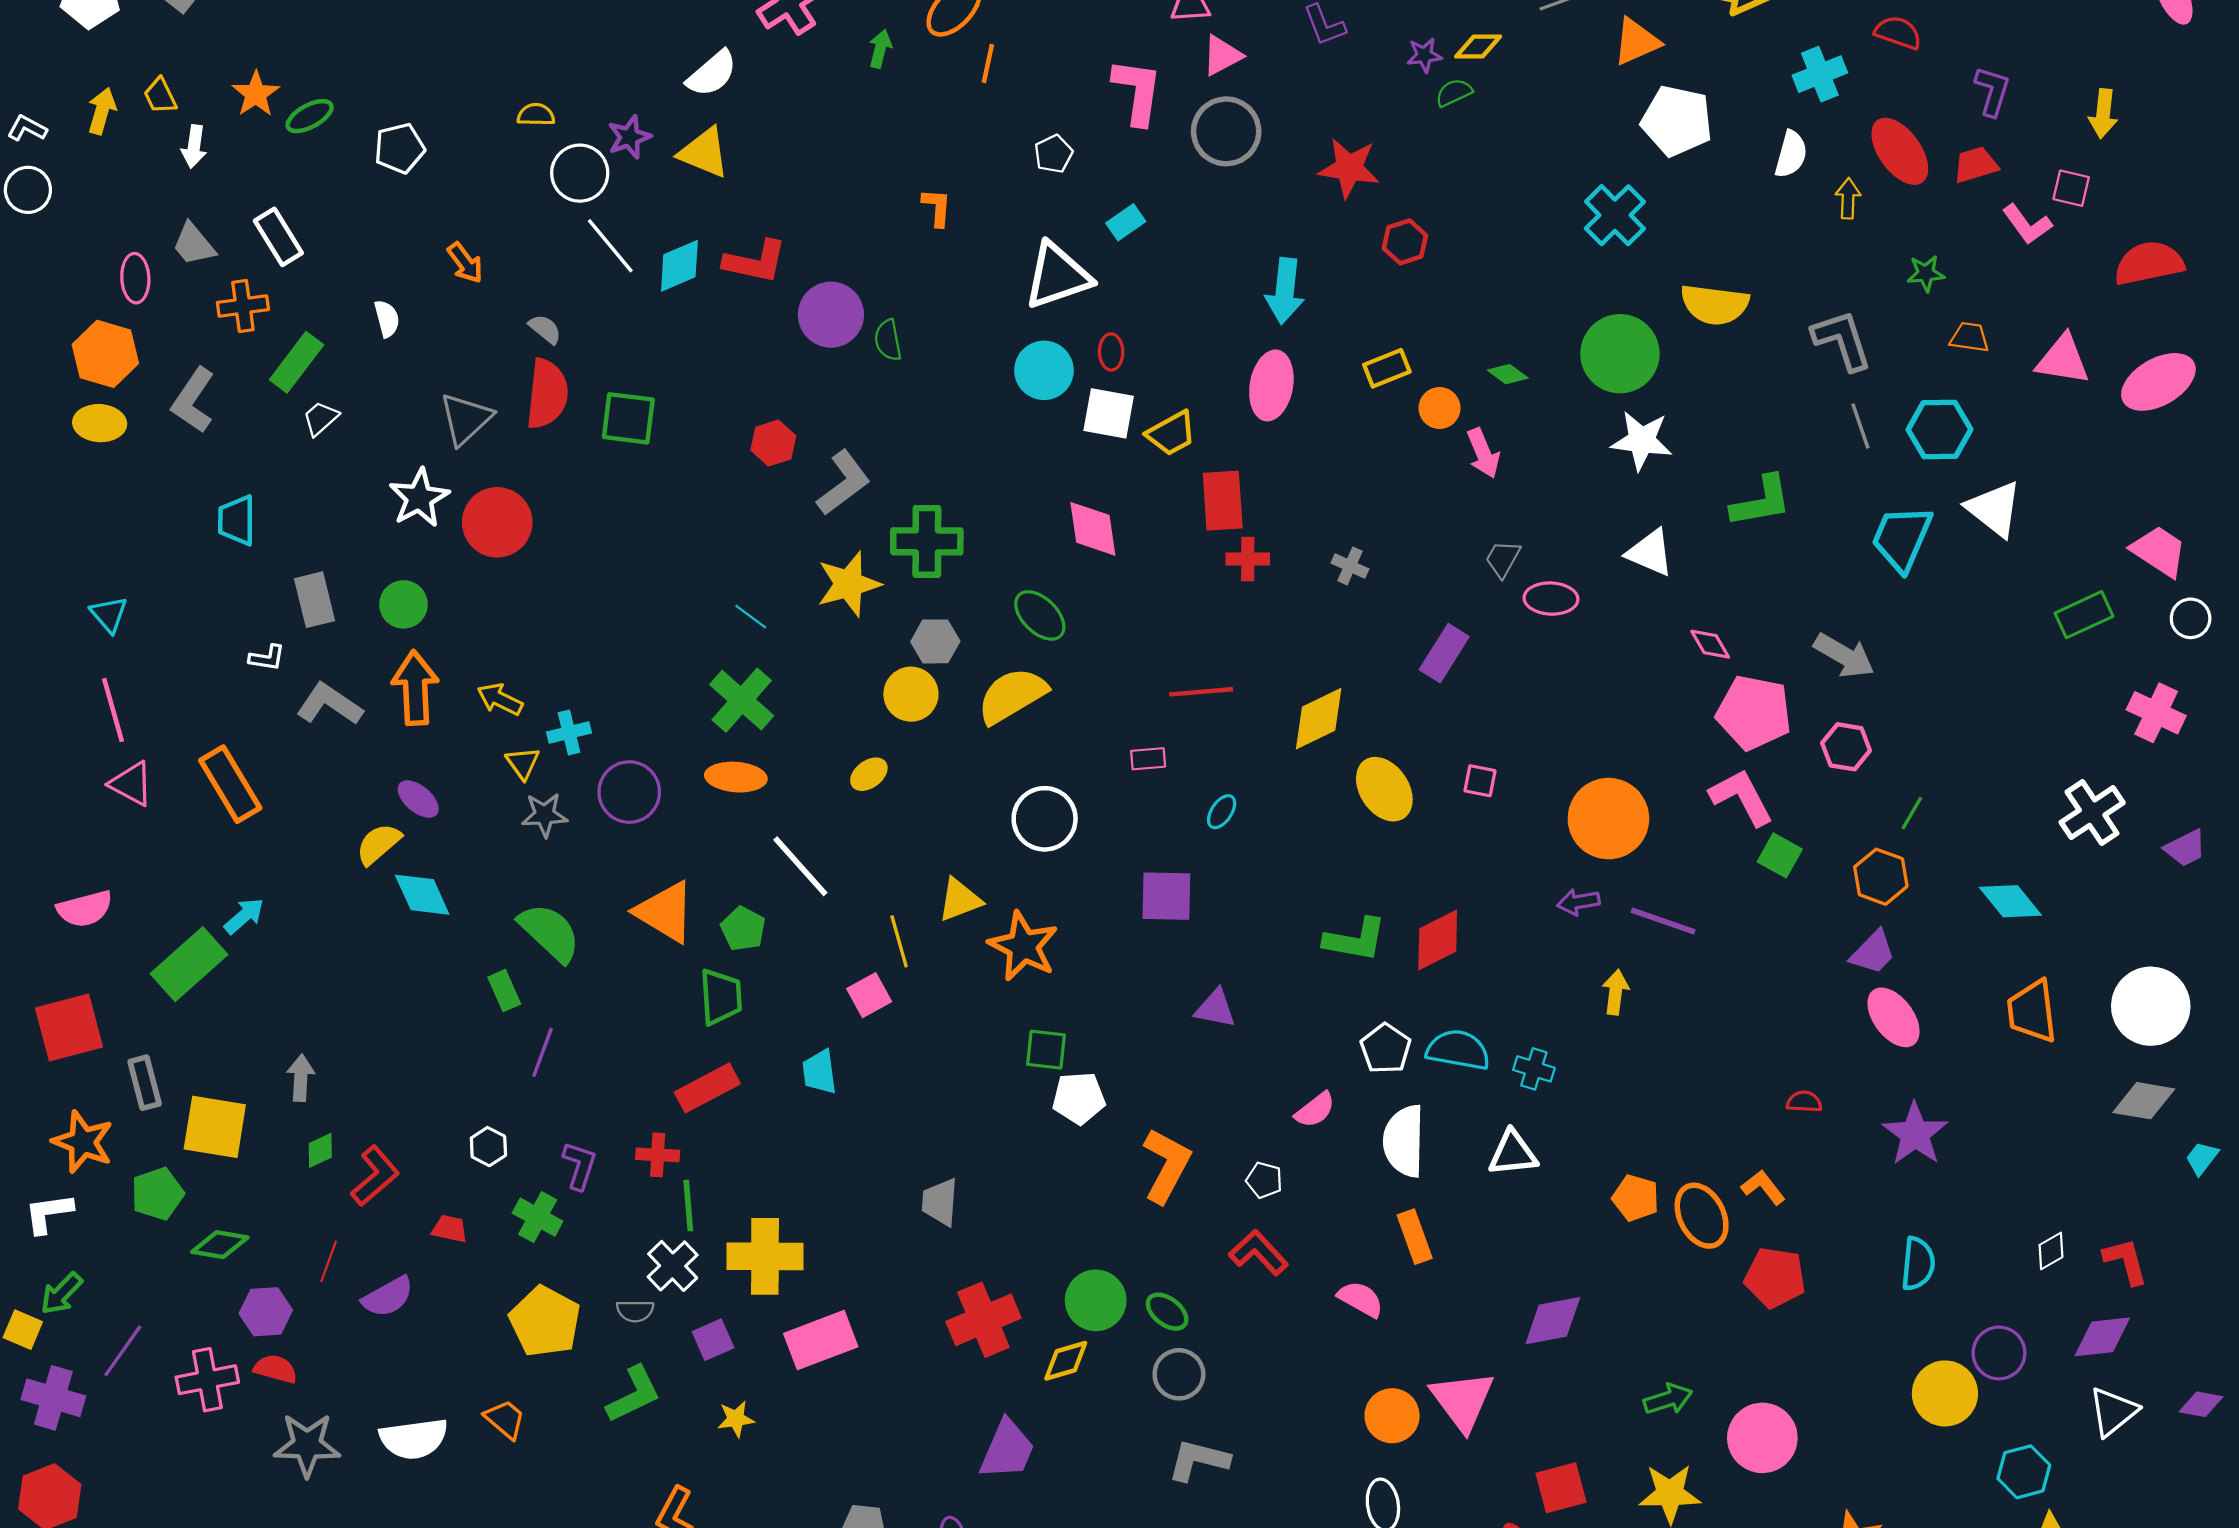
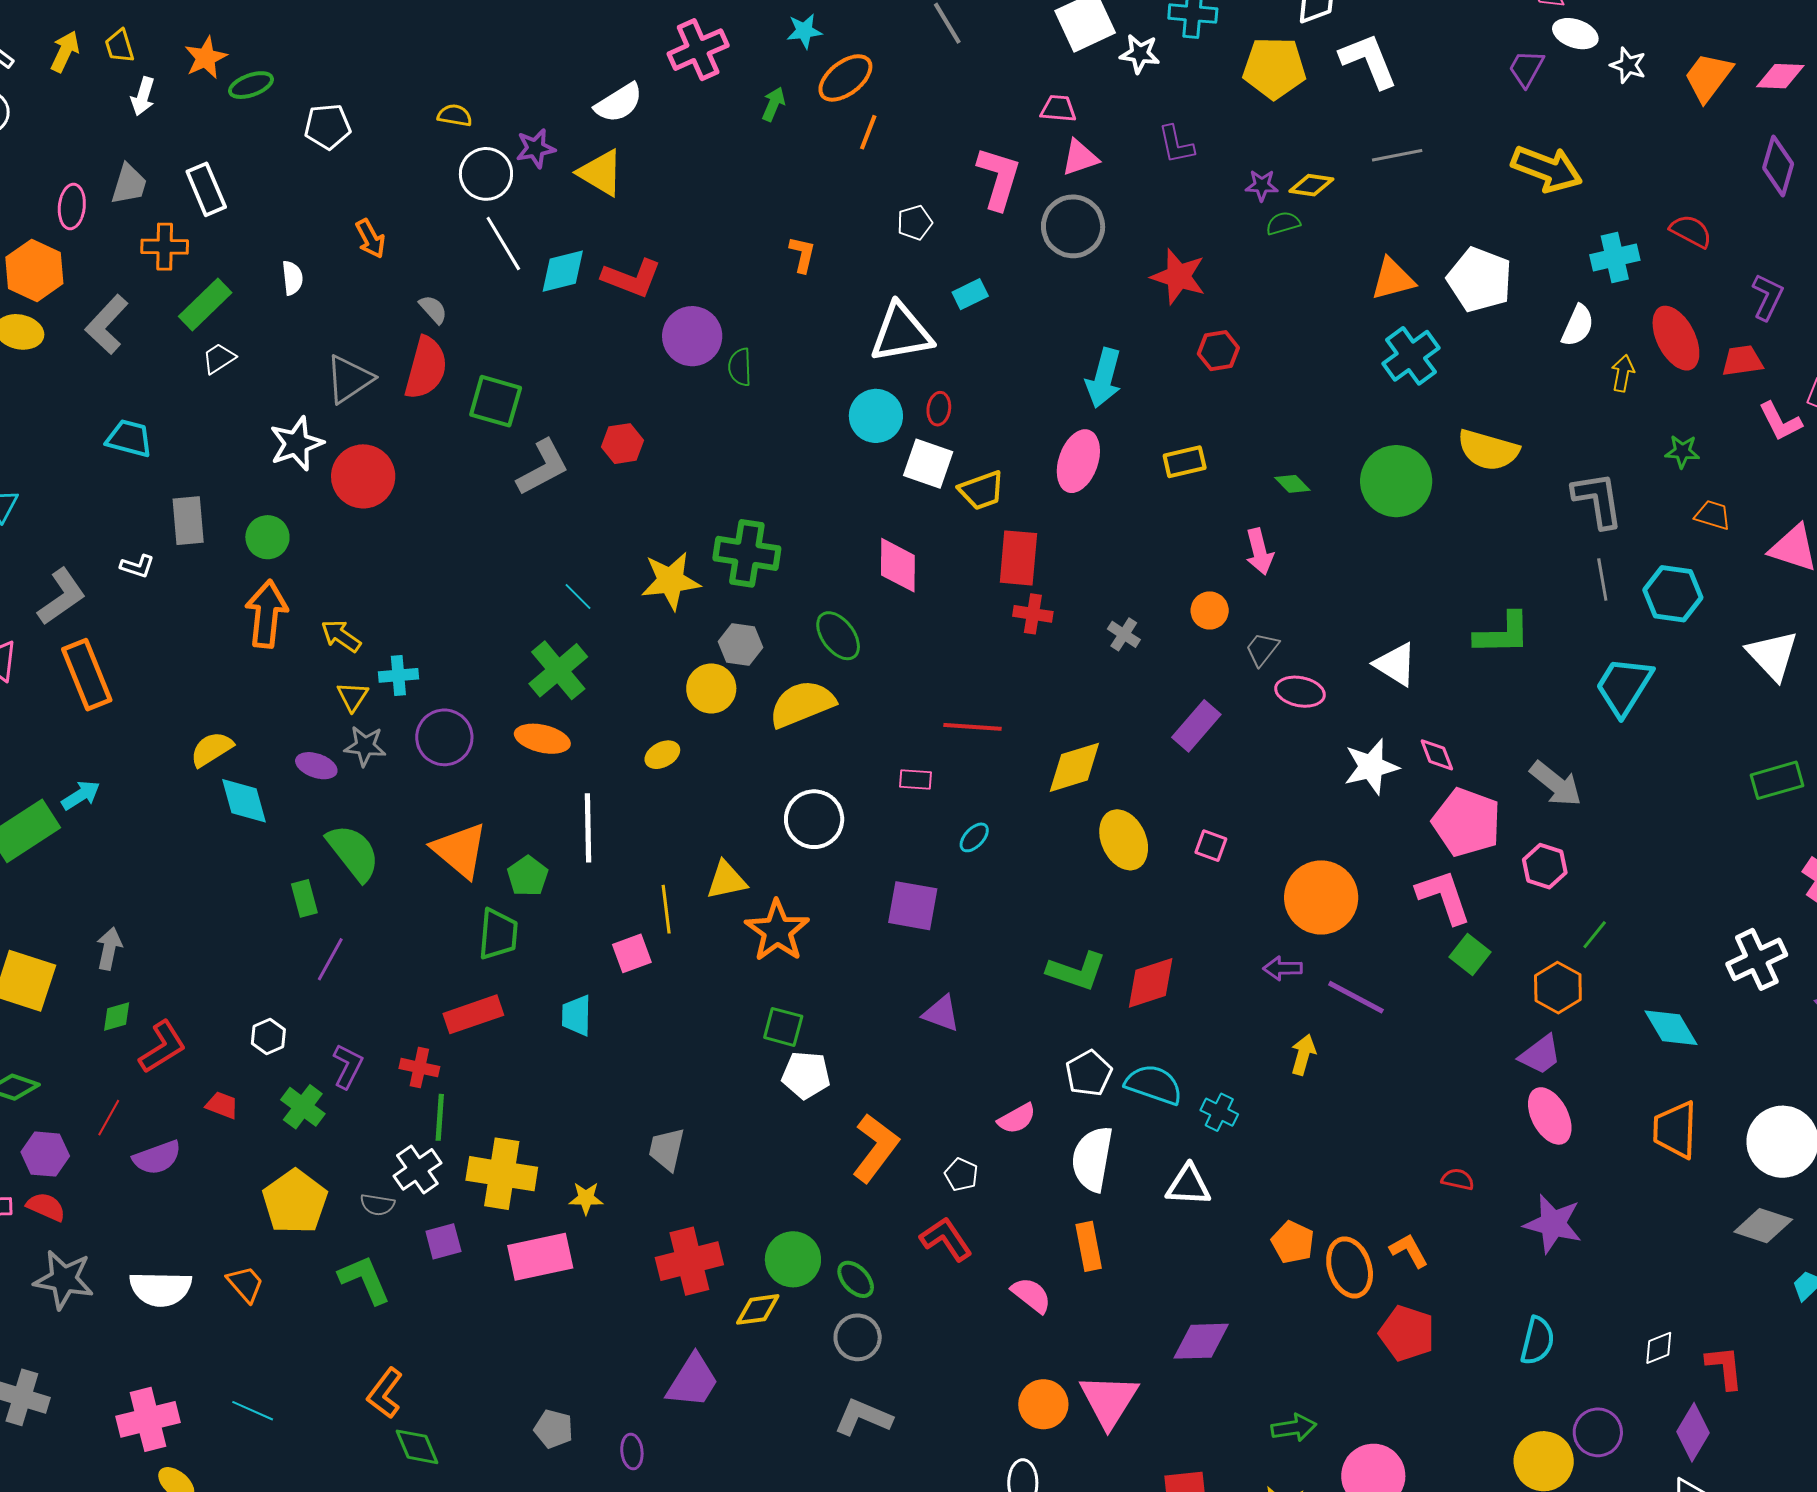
orange triangle: (1636, 42) -> (1393, 279), moved
gray trapezoid: (194, 244) -> (129, 184), turned -132
orange circle: (1440, 408) -> (1210, 610), moved
white star: (1642, 441) -> (1371, 767), moved, turned -30
gray L-shape: (844, 483) -> (543, 467), moved
white triangle: (1994, 509) -> (1773, 655), moved
cyan trapezoid: (237, 520) -> (129, 438), turned 96
gray L-shape: (329, 704) -> (62, 597), moved, turned 102
purple ellipse: (418, 799) -> (316, 766), moved, turned -30
white line: (800, 866) -> (588, 828), turned 32
purple star: (1915, 1134) -> (1553, 1224), turned -30
purple diamond: (2102, 1337) -> (1693, 1432), turned -62
green L-shape: (634, 1394) -> (365, 1280), turned -96
yellow star: (736, 1419) -> (586, 1198), moved

